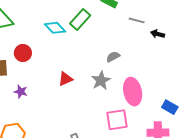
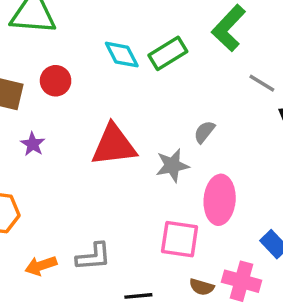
gray semicircle: (113, 57) -> (204, 132), turned -40
red triangle: (65, 79) -> (114, 145), size x1.8

